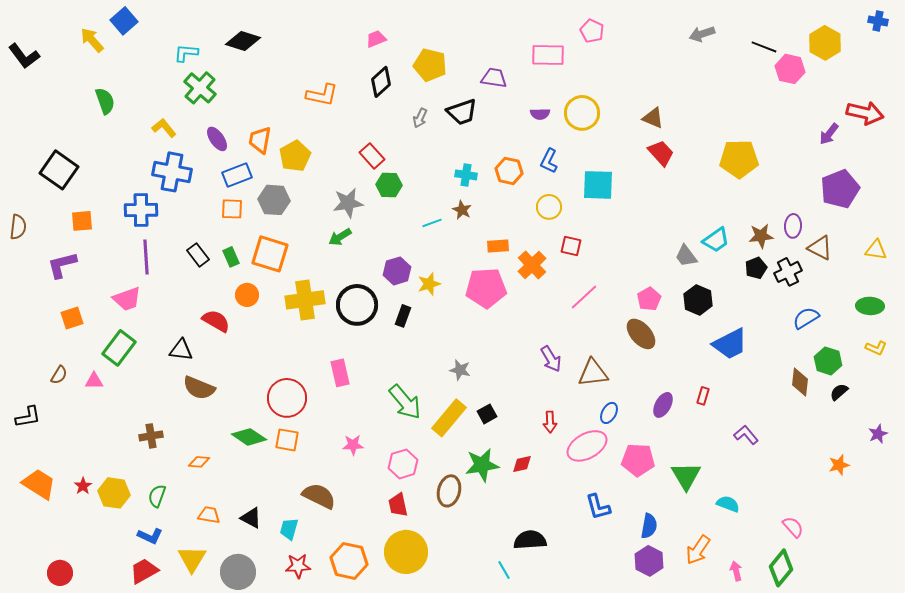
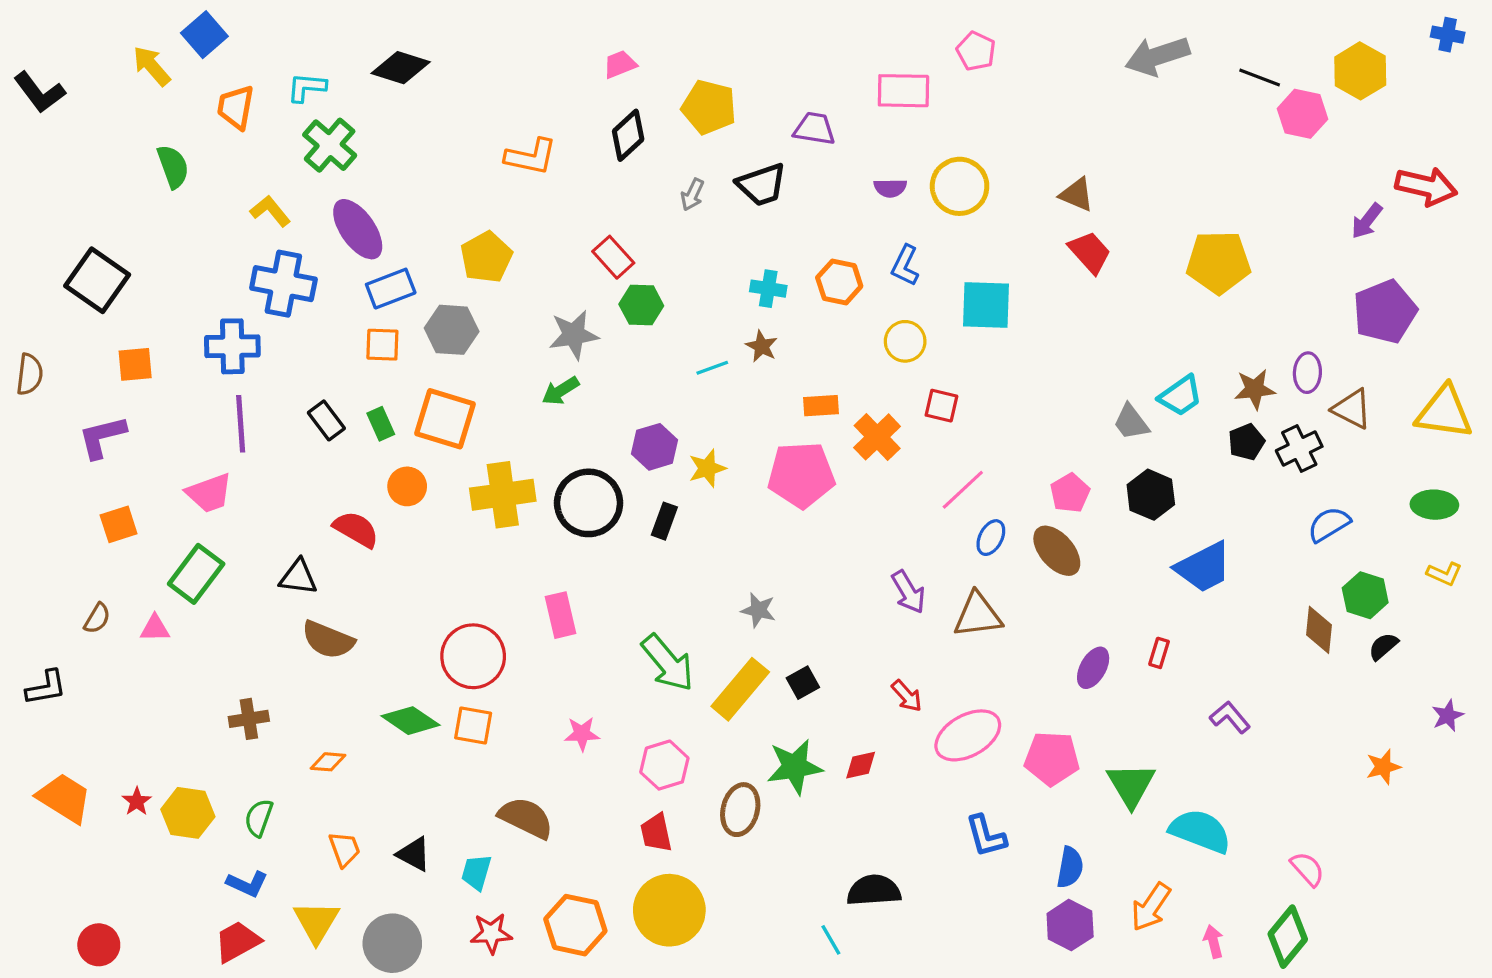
gray arrow: (702, 34) -> (1157, 56), size x1.5
purple ellipse: (217, 139) -> (358, 229), size x1.5
orange trapezoid: (260, 140) -> (236, 107), moved
yellow triangle: (876, 250) -> (1444, 412), size x1.6
blue ellipse: (609, 413) -> (991, 538), moved
red arrow: (550, 422) -> (907, 696), turned -40
cyan semicircle: (728, 504) -> (1200, 831), size x1.6
orange trapezoid: (209, 515) -> (344, 849), turned 60

